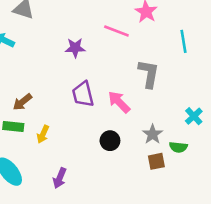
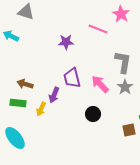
brown arrow: (22, 102) -> (25, 84), turned 56
gray star: (153, 134) -> (125, 87), moved
purple arrow: (60, 178) -> (54, 95), moved

